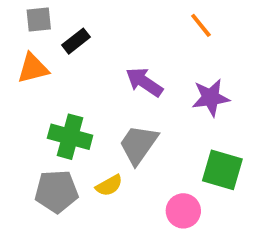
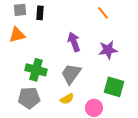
black rectangle: (76, 41) -> (40, 13), moved, turned -48
purple arrow: (144, 82) -> (74, 42), turned 36
yellow semicircle: (109, 185) -> (67, 99), moved

